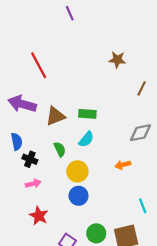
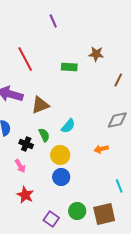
purple line: (70, 13) -> (53, 21), moved
green rectangle: (87, 114) -> (69, 67), moved
black cross: (30, 159) -> (26, 144), moved
pink arrow: (33, 184) -> (20, 166), turned 72

